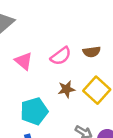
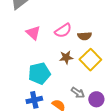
brown semicircle: (92, 52) -> (85, 36), moved

